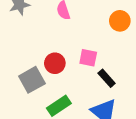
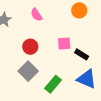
red circle: (55, 63) -> (30, 47), moved

